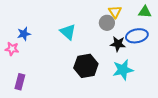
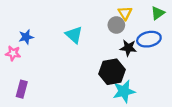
green triangle: (145, 12) -> (158, 13), turned -40
black hexagon: (86, 66) -> (112, 72), moved
cyan star: (123, 70) -> (124, 91), moved

